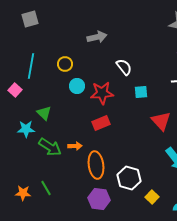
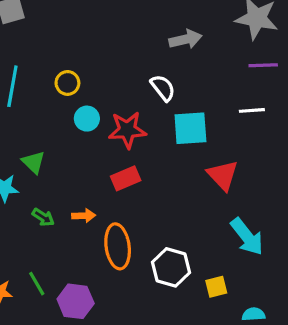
gray arrow: (97, 37) -> (186, 39), moved
cyan square: (141, 92) -> (190, 128), size x1.6
green arrow: (50, 147) -> (43, 217), size x0.6
yellow square: (152, 197) -> (216, 287), moved, turned 32
purple hexagon: (99, 199) -> (76, 301), moved

